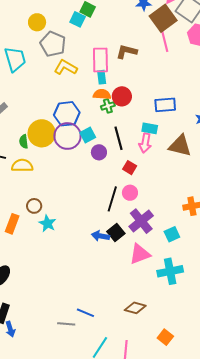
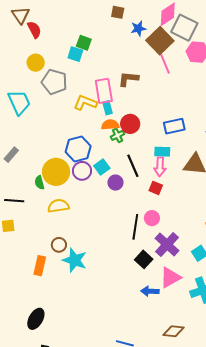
yellow L-shape: (66, 67) -> (85, 103), moved
purple circle: (67, 136) -> (82, 171), size x0.7
yellow semicircle: (22, 166) -> (58, 206), moved
red square: (130, 168) -> (156, 188), moved
cyan star: (47, 223) -> (75, 260), size x1.4
blue arrow: (100, 236) -> (150, 291), moved

